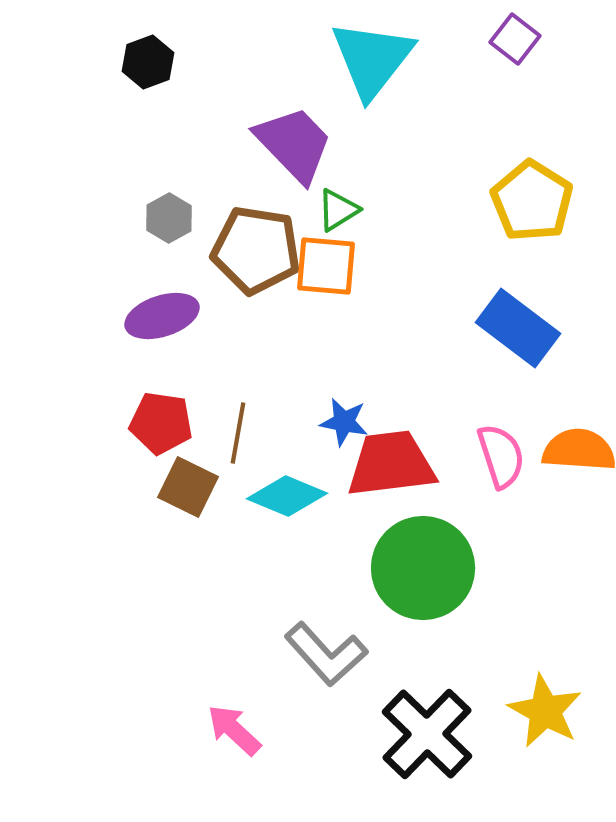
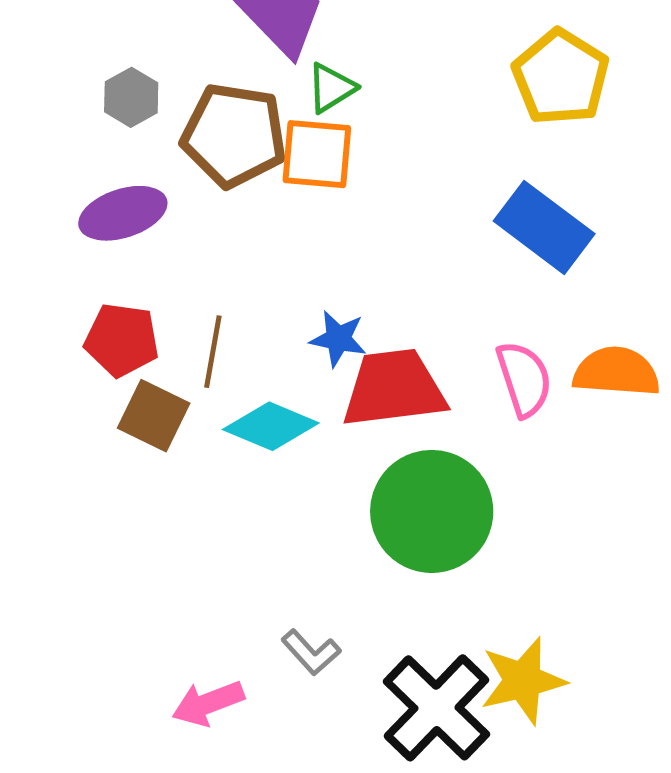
gray L-shape: (326, 654) -> (311, 652), moved, size x0.6
yellow star: (545, 711) -> (523, 681), moved, turned 30
pink arrow: (234, 730) -> (208, 703), turned -64

